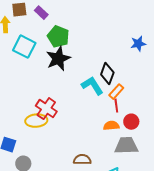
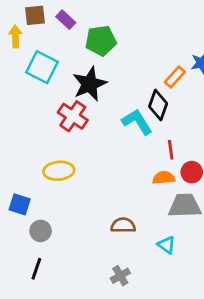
green pentagon: (58, 37) -> (101, 41), moved, turned -30
orange rectangle: (116, 92) -> (175, 77), moved
red cross: (46, 109) -> (73, 116), moved

